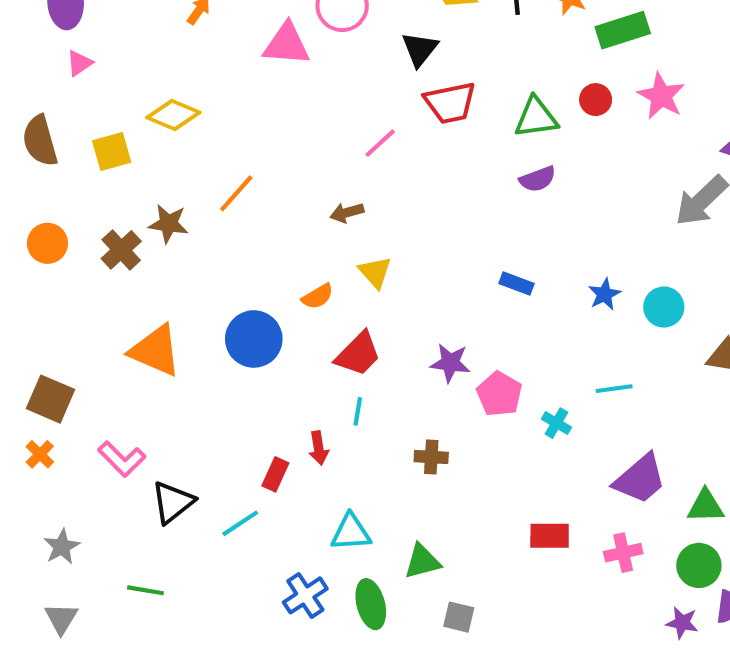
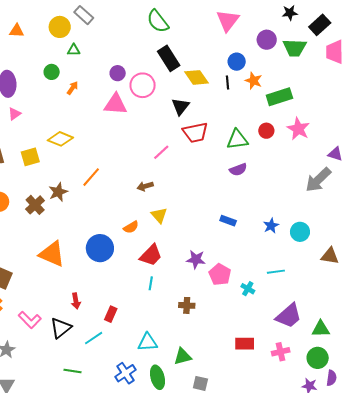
brown star: (169, 224) -> (58, 192), turned -30
red arrow: (319, 448) -> (76, 301), moved
pink L-shape: (122, 459) -> (30, 320), moved
green line: (145, 590) -> (73, 371), moved

